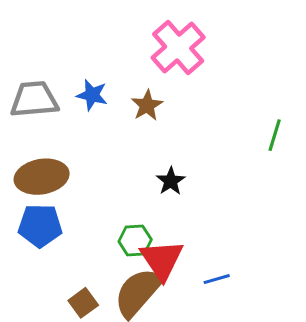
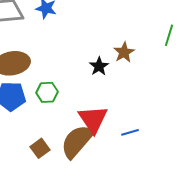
brown star: (147, 105) -> (124, 52), moved
green hexagon: (135, 240) -> (47, 92), moved

